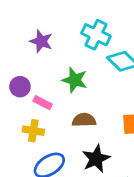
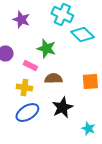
pink rectangle: (43, 103) -> (30, 66), moved
yellow cross: (33, 131) -> (24, 88), moved

